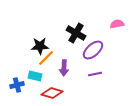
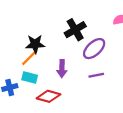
black cross: (76, 33) -> (75, 30), turned 30
orange line: (46, 58) -> (30, 57), moved

